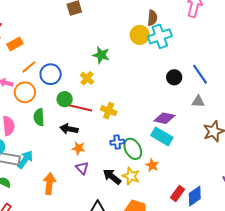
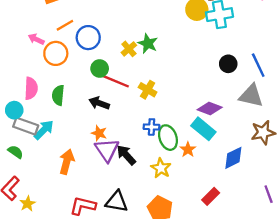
green star: (101, 55) -> (148, 43), moved
gray triangle: (198, 101) -> (251, 96), size x1.6
green semicircle: (39, 117) -> (58, 95), moved
orange star: (79, 148) -> (99, 133), moved
orange star: (152, 165) -> (188, 150), moved
purple triangle: (82, 168) -> (107, 150), size x1.6
black arrow: (112, 177) -> (126, 155), moved
blue diamond: (195, 196) -> (233, 158), moved

